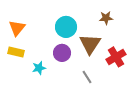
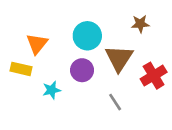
orange triangle: (17, 28) -> (37, 44), moved

